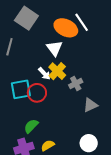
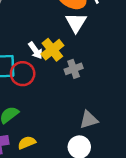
white triangle: (54, 48) -> (76, 23), moved
gray triangle: (90, 105) -> (89, 120), moved

